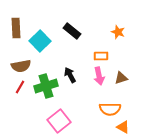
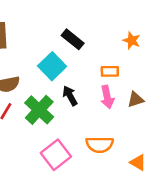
cyan square: (40, 41) -> (52, 66), moved
green cross: (46, 86) -> (39, 110), turned -30
orange semicircle: (110, 109) -> (100, 145), moved

